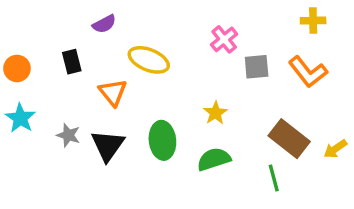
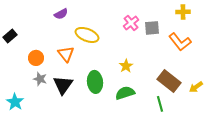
black rectangle: (72, 62) -> (10, 36), moved, turned 64
gray square: (257, 67) -> (152, 28), moved
orange circle: (17, 68) -> (36, 58), moved
cyan star: (20, 118) -> (15, 102), moved

